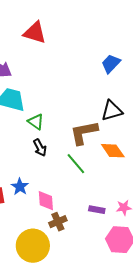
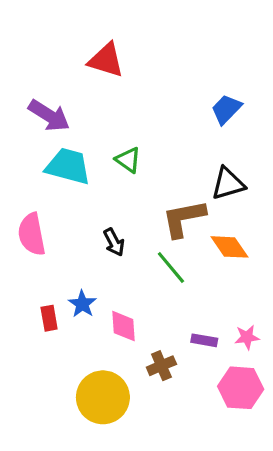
green triangle: (36, 122) -> (128, 160), moved
brown cross: (58, 222) -> (161, 366), moved

